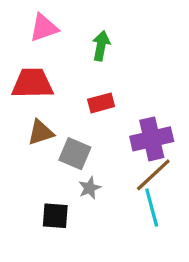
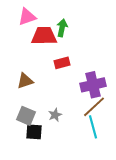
red trapezoid: (32, 83) -> (44, 36), moved
gray square: (75, 154) -> (26, 116), moved

